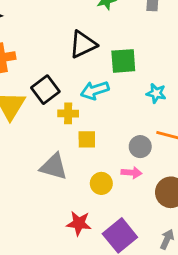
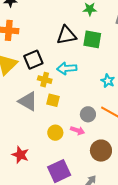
green square: (123, 61) -> (92, 39), moved
gray triangle: (54, 167) -> (28, 101), moved
red star: (79, 223) -> (20, 155), moved

